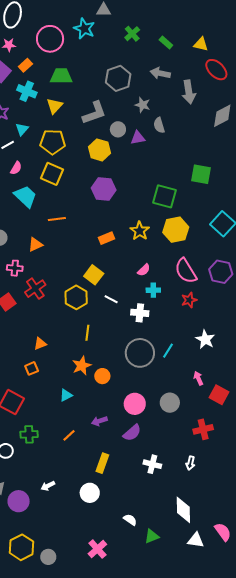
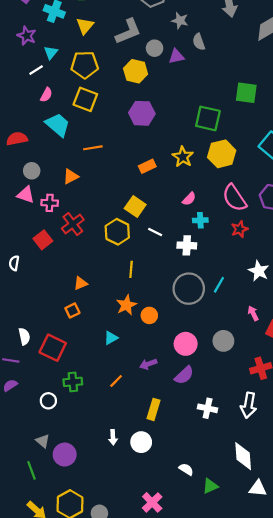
white arrow: (190, 463) -> (249, 405), size x1.6
white arrow: (48, 486) -> (113, 437), moved, turned -64

